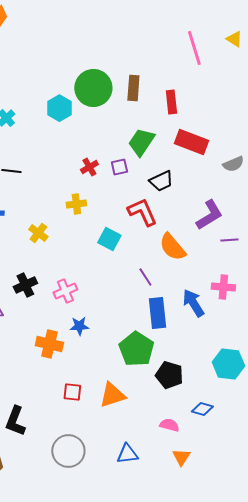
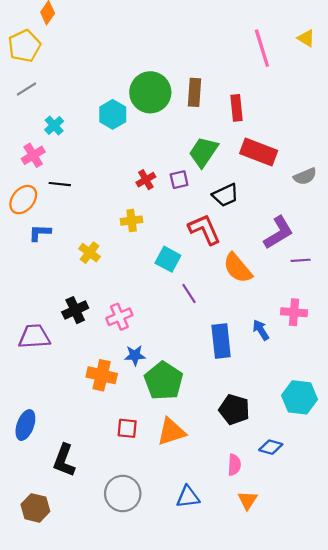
purple line: (145, 277) -> (189, 293), moved
blue arrow: (193, 303) -> (261, 330), size x0.7
green pentagon: (136, 349) -> (164, 381), moved
pink semicircle: (169, 425) -> (234, 465), turned 78

